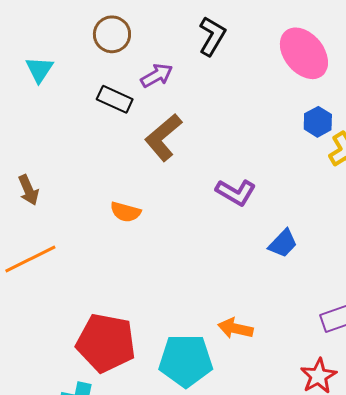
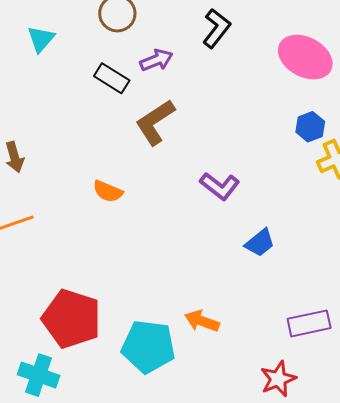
pink ellipse: (304, 53) -> (305, 57), turned -30

